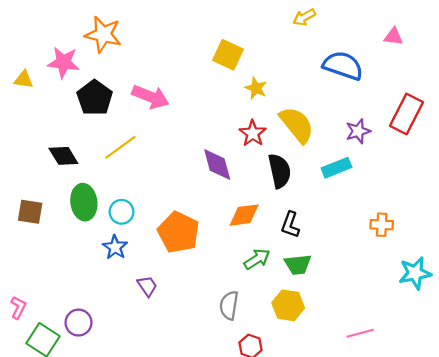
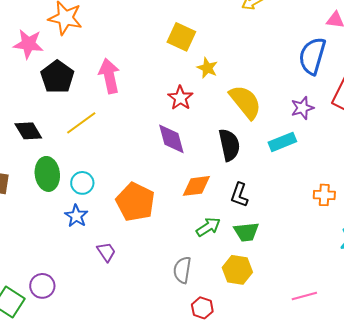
blue semicircle: (343, 66) -> (312, 56), moved, turned -93
pink arrow: (151, 97) -> (109, 76), turned -124
red star: (253, 133) -> (180, 98), moved

